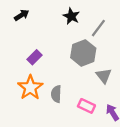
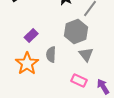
gray triangle: (104, 76) -> (86, 54), moved
gray semicircle: (56, 94) -> (51, 54), moved

